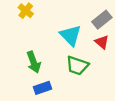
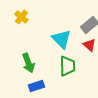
green trapezoid: (77, 66) -> (67, 66), turned -110

